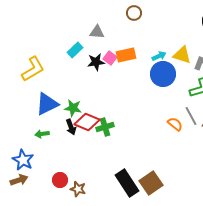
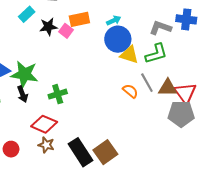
yellow triangle: (182, 55) -> (129, 55), moved
pink square: (110, 58) -> (66, 31), moved
green star: (73, 108) -> (25, 74), size x1.5
red diamond: (87, 122) -> (44, 124), moved
brown star: (78, 189) -> (46, 145), moved

